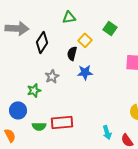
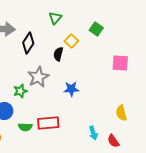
green triangle: (69, 17) -> (55, 18), turned -40
blue star: (85, 72) -> (71, 89), moved
gray star: (52, 76) -> (38, 77), size x1.5

